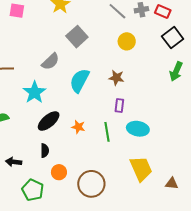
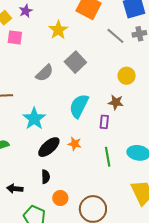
yellow circle: (127, 41) -> (127, 76), moved
gray semicircle: (50, 61) -> (45, 73), moved
purple rectangle: (119, 106) -> (104, 122), moved
orange star: (78, 127) -> (75, 144), moved

